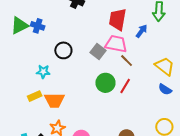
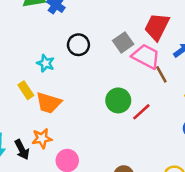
gray square: (98, 52) -> (123, 42), moved
brown line: (127, 61) -> (161, 74), moved
yellow rectangle: (35, 96) -> (26, 90), turned 64

